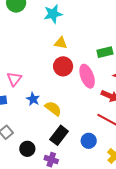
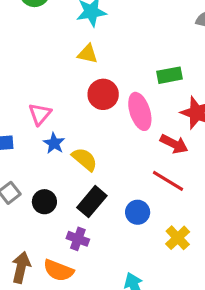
yellow triangle: (61, 43) -> (88, 54), moved
pink triangle: (14, 79) -> (40, 114), moved
black circle: (27, 149) -> (44, 202), moved

